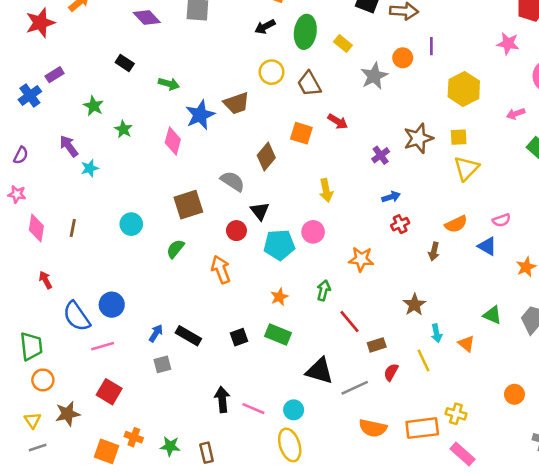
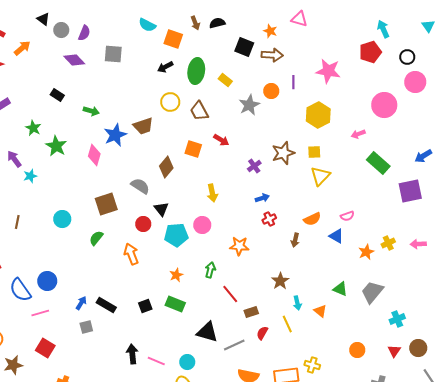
pink star: (508, 44) -> (328, 71), moved, size x1.4
green star: (123, 129) -> (56, 146), size x1.5

